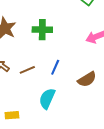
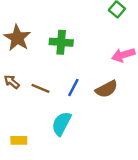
brown line: (27, 70) -> (40, 88), turned 42
brown semicircle: (87, 79) -> (106, 89), moved

